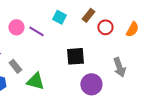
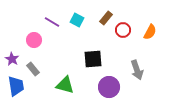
pink circle: (16, 27) -> (34, 40), moved
purple line: (36, 31) -> (52, 22), moved
green triangle: (35, 81) -> (65, 85), moved

